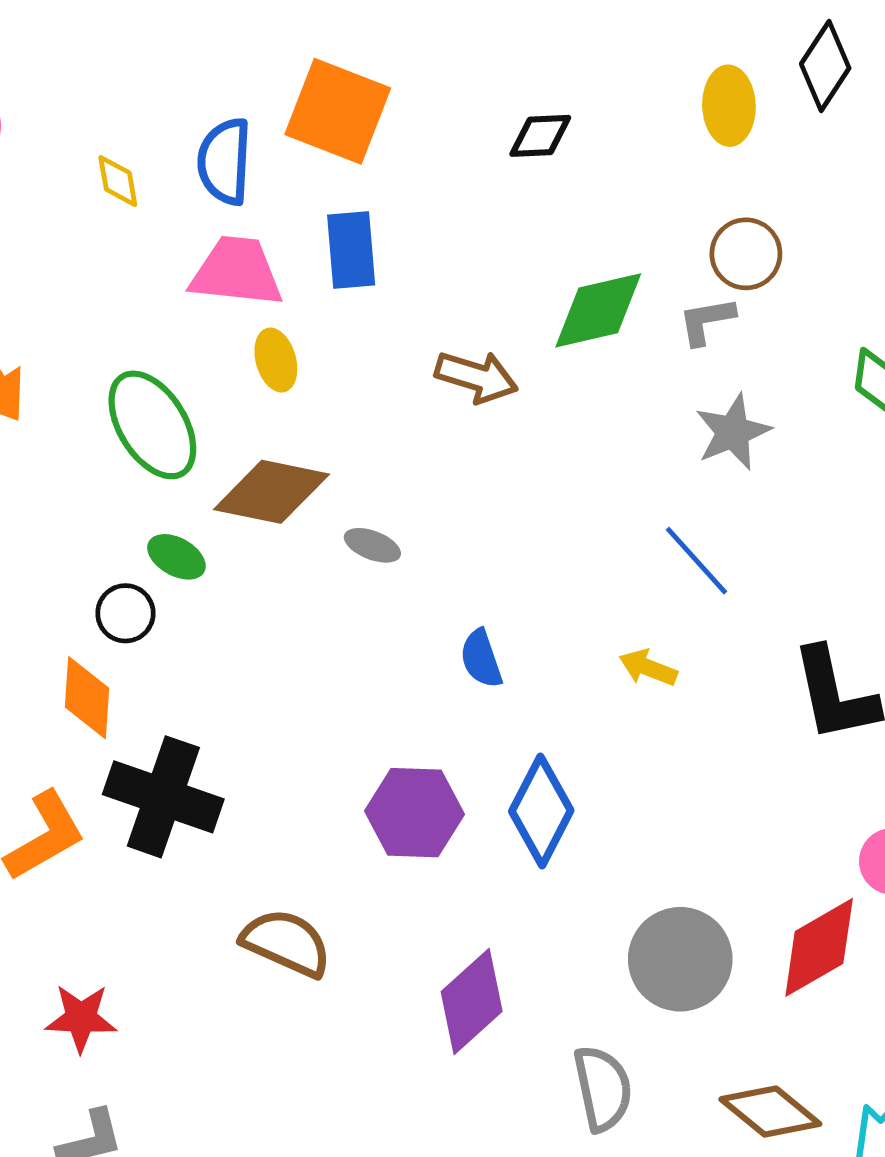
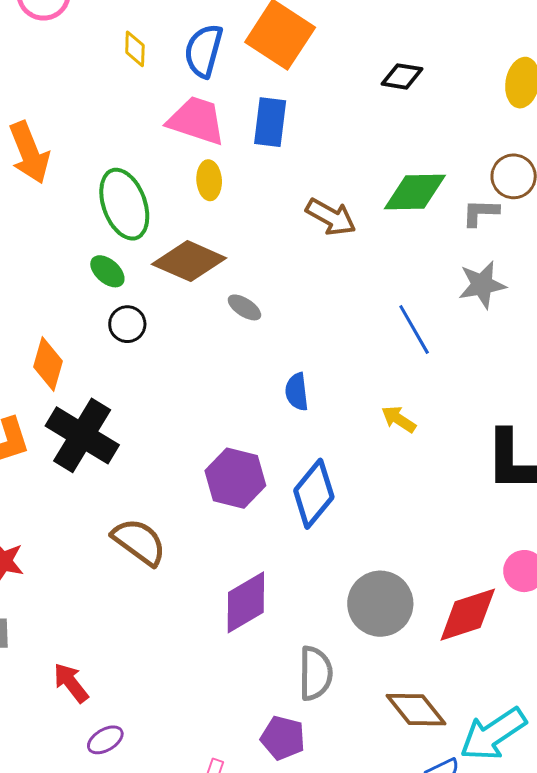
green ellipse: (176, 557) -> (107, 271), moved
blue line: (696, 561) -> (414, 330), moved
black circle: (125, 613) -> (127, 324), moved

